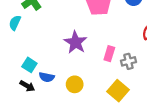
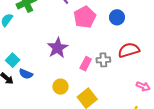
gray cross: (128, 61) -> (103, 60), moved
yellow circle: (75, 84) -> (60, 87), moved

